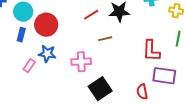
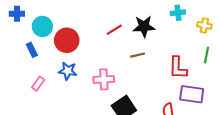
blue rectangle: (21, 35) -> (32, 50), moved, turned -40
brown line: (105, 39) -> (138, 55), moved
pink rectangle: (29, 66) -> (38, 84), moved

